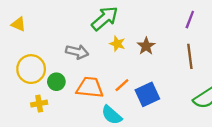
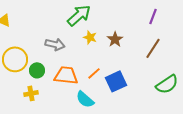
brown line: (190, 56) -> (153, 48), turned 40
yellow cross: (39, 104) -> (31, 93), moved

